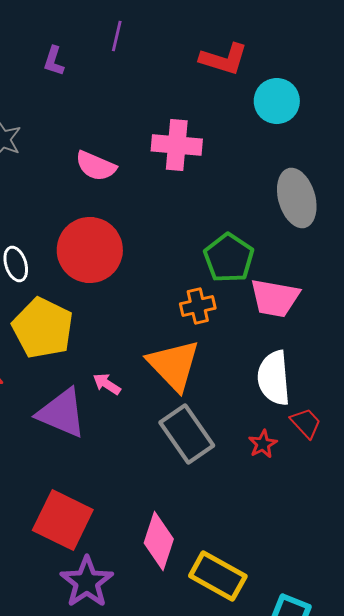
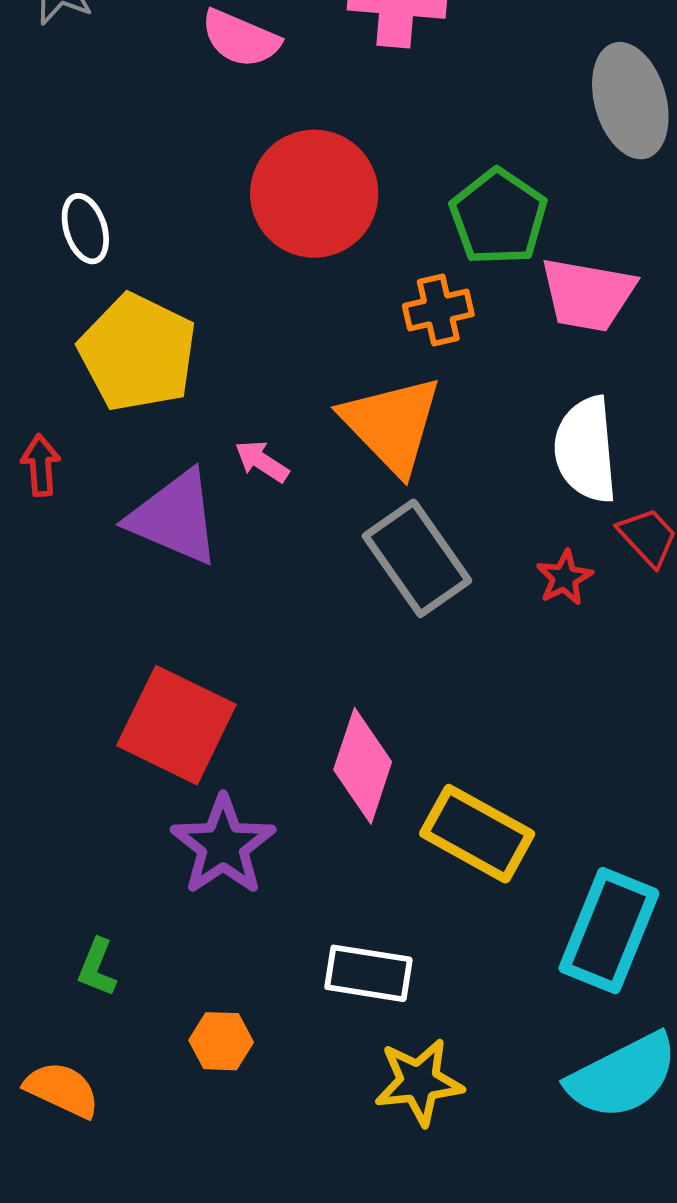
red circle: (90, 250) -> (314, 194), moved

